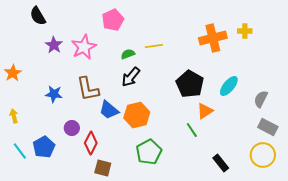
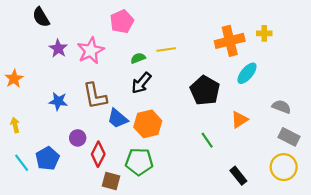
cyan ellipse: (229, 86) -> (247, 73), moved
gray semicircle: (261, 99) -> (281, 107), turned 84
orange triangle: (205, 111) -> (239, 120), moved
green pentagon: (149, 152) -> (139, 162), moved, turned 30

